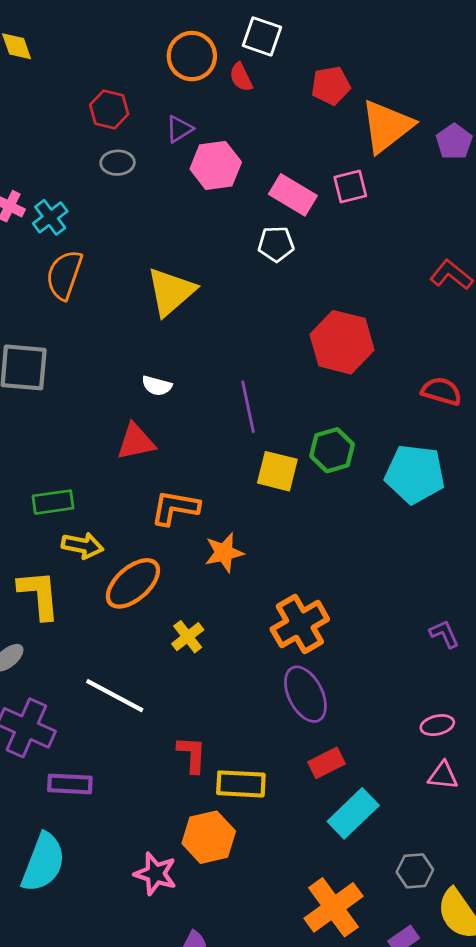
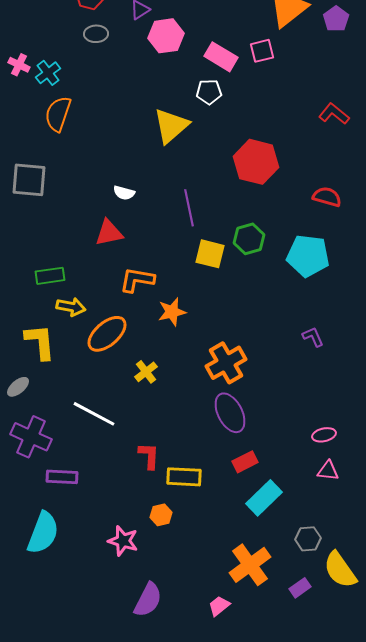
yellow triangle: (171, 292) -> (171, 126), moved
purple L-shape: (444, 634) -> (313, 337), moved
orange hexagon: (209, 837) -> (161, 515), size x0.6

